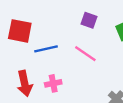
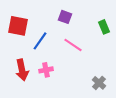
purple square: (89, 20) -> (65, 17), moved
blue line: (46, 49) -> (40, 41), turned -42

